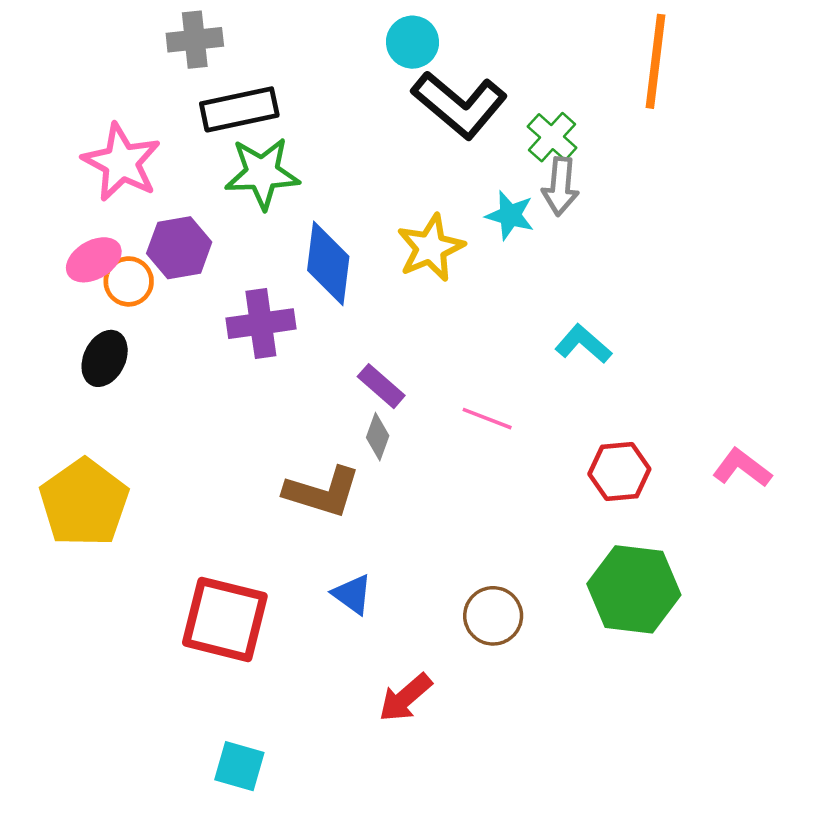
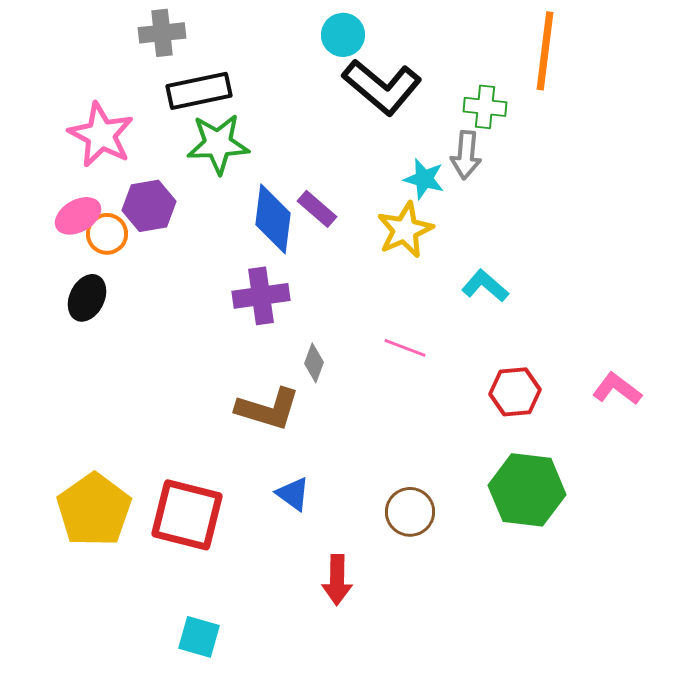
green cross: (552, 137) -> (485, 107), moved, turned -36
yellow star: (431, 248) -> (405, 230), moved
purple cross: (261, 324) -> (261, 296), moved
purple rectangle: (381, 386) -> (317, 209), moved
yellow pentagon: (84, 503) -> (94, 510), moved
red arrow: (405, 698) -> (337, 580), turned -48

